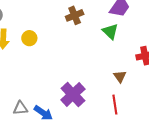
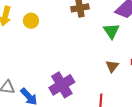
brown triangle: (120, 77) -> (112, 66), moved

